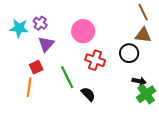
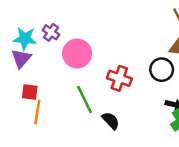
pink circle: (83, 31) -> (77, 53), moved
purple triangle: (46, 44) -> (21, 58), moved
red square: (36, 67) -> (30, 92), moved, turned 32

